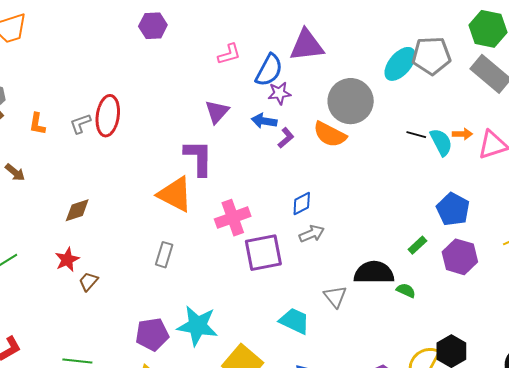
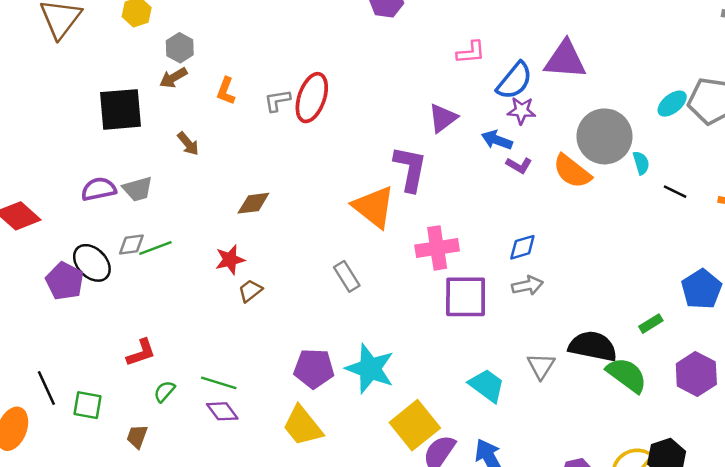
cyan ellipse: (400, 64) -> (672, 104), size x0.7
purple L-shape: (286, 138) -> (519, 165), turned 60
cyan semicircle: (441, 142) -> (641, 163), moved, size x0.7
gray rectangle: (164, 255) -> (347, 276), turned -60
purple hexagon: (460, 257) -> (696, 374), moved
green semicircle: (406, 290) -> (627, 375), size x1.8

